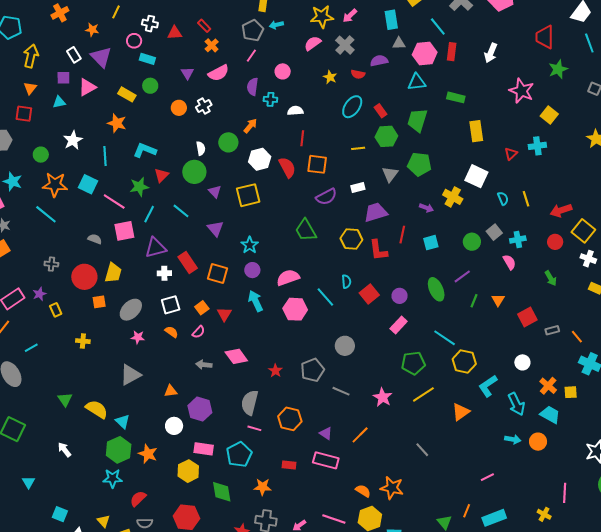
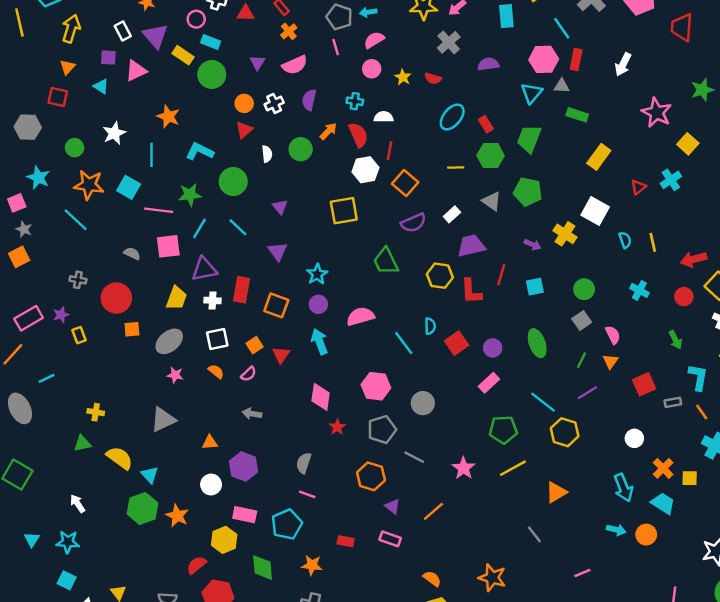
gray pentagon: (253, 30) -> (339, 17), turned -30
red trapezoid: (545, 37) -> (682, 27), moved
pink semicircle: (313, 43) -> (374, 40), moved
gray triangle: (399, 43) -> (562, 86), moved
pink line: (251, 56) -> (336, 47), turned -56
red semicircle: (358, 74) -> (433, 78), moved
yellow star: (330, 77) -> (403, 77), moved
cyan triangle: (417, 82) -> (532, 93), turned -48
green circle: (150, 86) -> (212, 74), size x1.5
purple semicircle: (253, 87) -> (309, 100), moved
yellow rectangle: (127, 94) -> (183, 55), moved
cyan triangle: (59, 102) -> (101, 86), turned 40
yellow rectangle: (476, 131) -> (599, 157), turned 40
cyan cross: (537, 146) -> (671, 180), turned -30
white hexagon: (260, 159) -> (365, 170), moved
orange square: (317, 164) -> (405, 183), turned 30
red semicircle: (287, 167) -> (358, 135), moved
green circle: (194, 172) -> (233, 182), moved
gray triangle: (390, 174) -> (492, 201), turned -36
red triangle: (162, 175) -> (244, 130), moved
white rectangle: (358, 187) -> (452, 214), turned -32
yellow square: (248, 195) -> (344, 211), moved
pink line: (114, 202) -> (159, 210), turned -30
gray square: (494, 232) -> (582, 320), moved
cyan cross: (518, 239) -> (639, 290), turned 35
pink semicircle: (509, 262) -> (613, 335), moved
red rectangle: (188, 263) -> (241, 290), turned 40
yellow trapezoid: (113, 273) -> (176, 298), moved
purple line: (462, 276) -> (588, 393), moved
pink hexagon: (295, 309) -> (376, 386), moved
yellow cross: (83, 341) -> (96, 412), moved
pink diamond: (236, 356) -> (321, 397), moved, turned 40
cyan L-shape: (488, 386) -> (698, 377), moved, turned 130
green triangle: (65, 399) -> (82, 443), turned 49
gray semicircle: (250, 403) -> (304, 463), size x0.7
orange hexagon: (290, 419) -> (371, 476), moved
gray line: (422, 450) -> (534, 534), moved
pink rectangle: (326, 460) -> (390, 539), size x0.7
cyan star: (113, 478) -> (68, 542), moved
orange star: (392, 488) -> (492, 578), moved
red semicircle: (138, 499) -> (196, 565), moved

